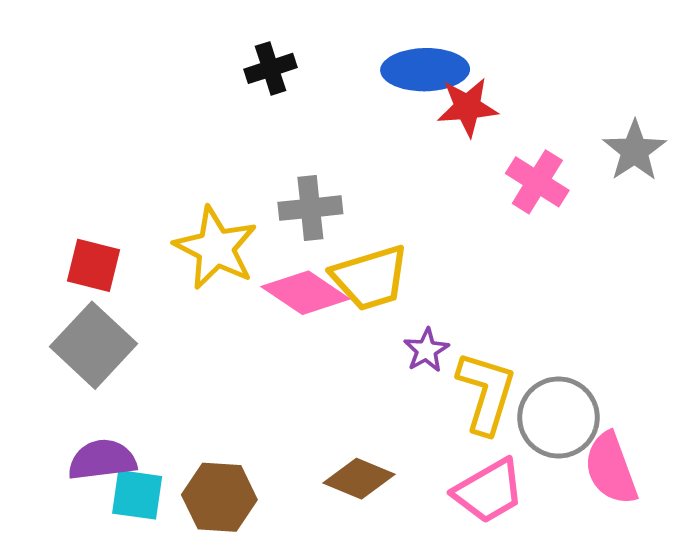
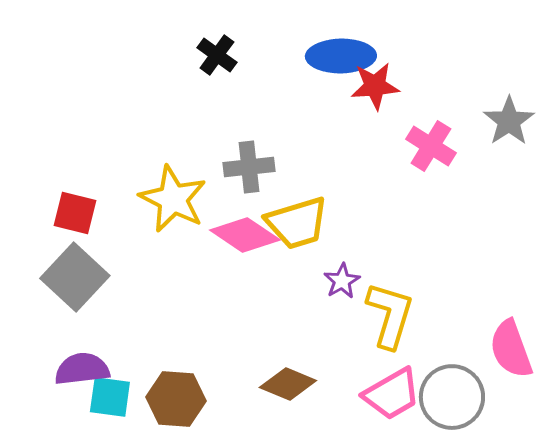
black cross: (271, 68) -> (217, 55), turned -36
gray circle: (558, 417) -> (452, 397), moved
pink semicircle: (611, 469) -> (511, 349), moved

